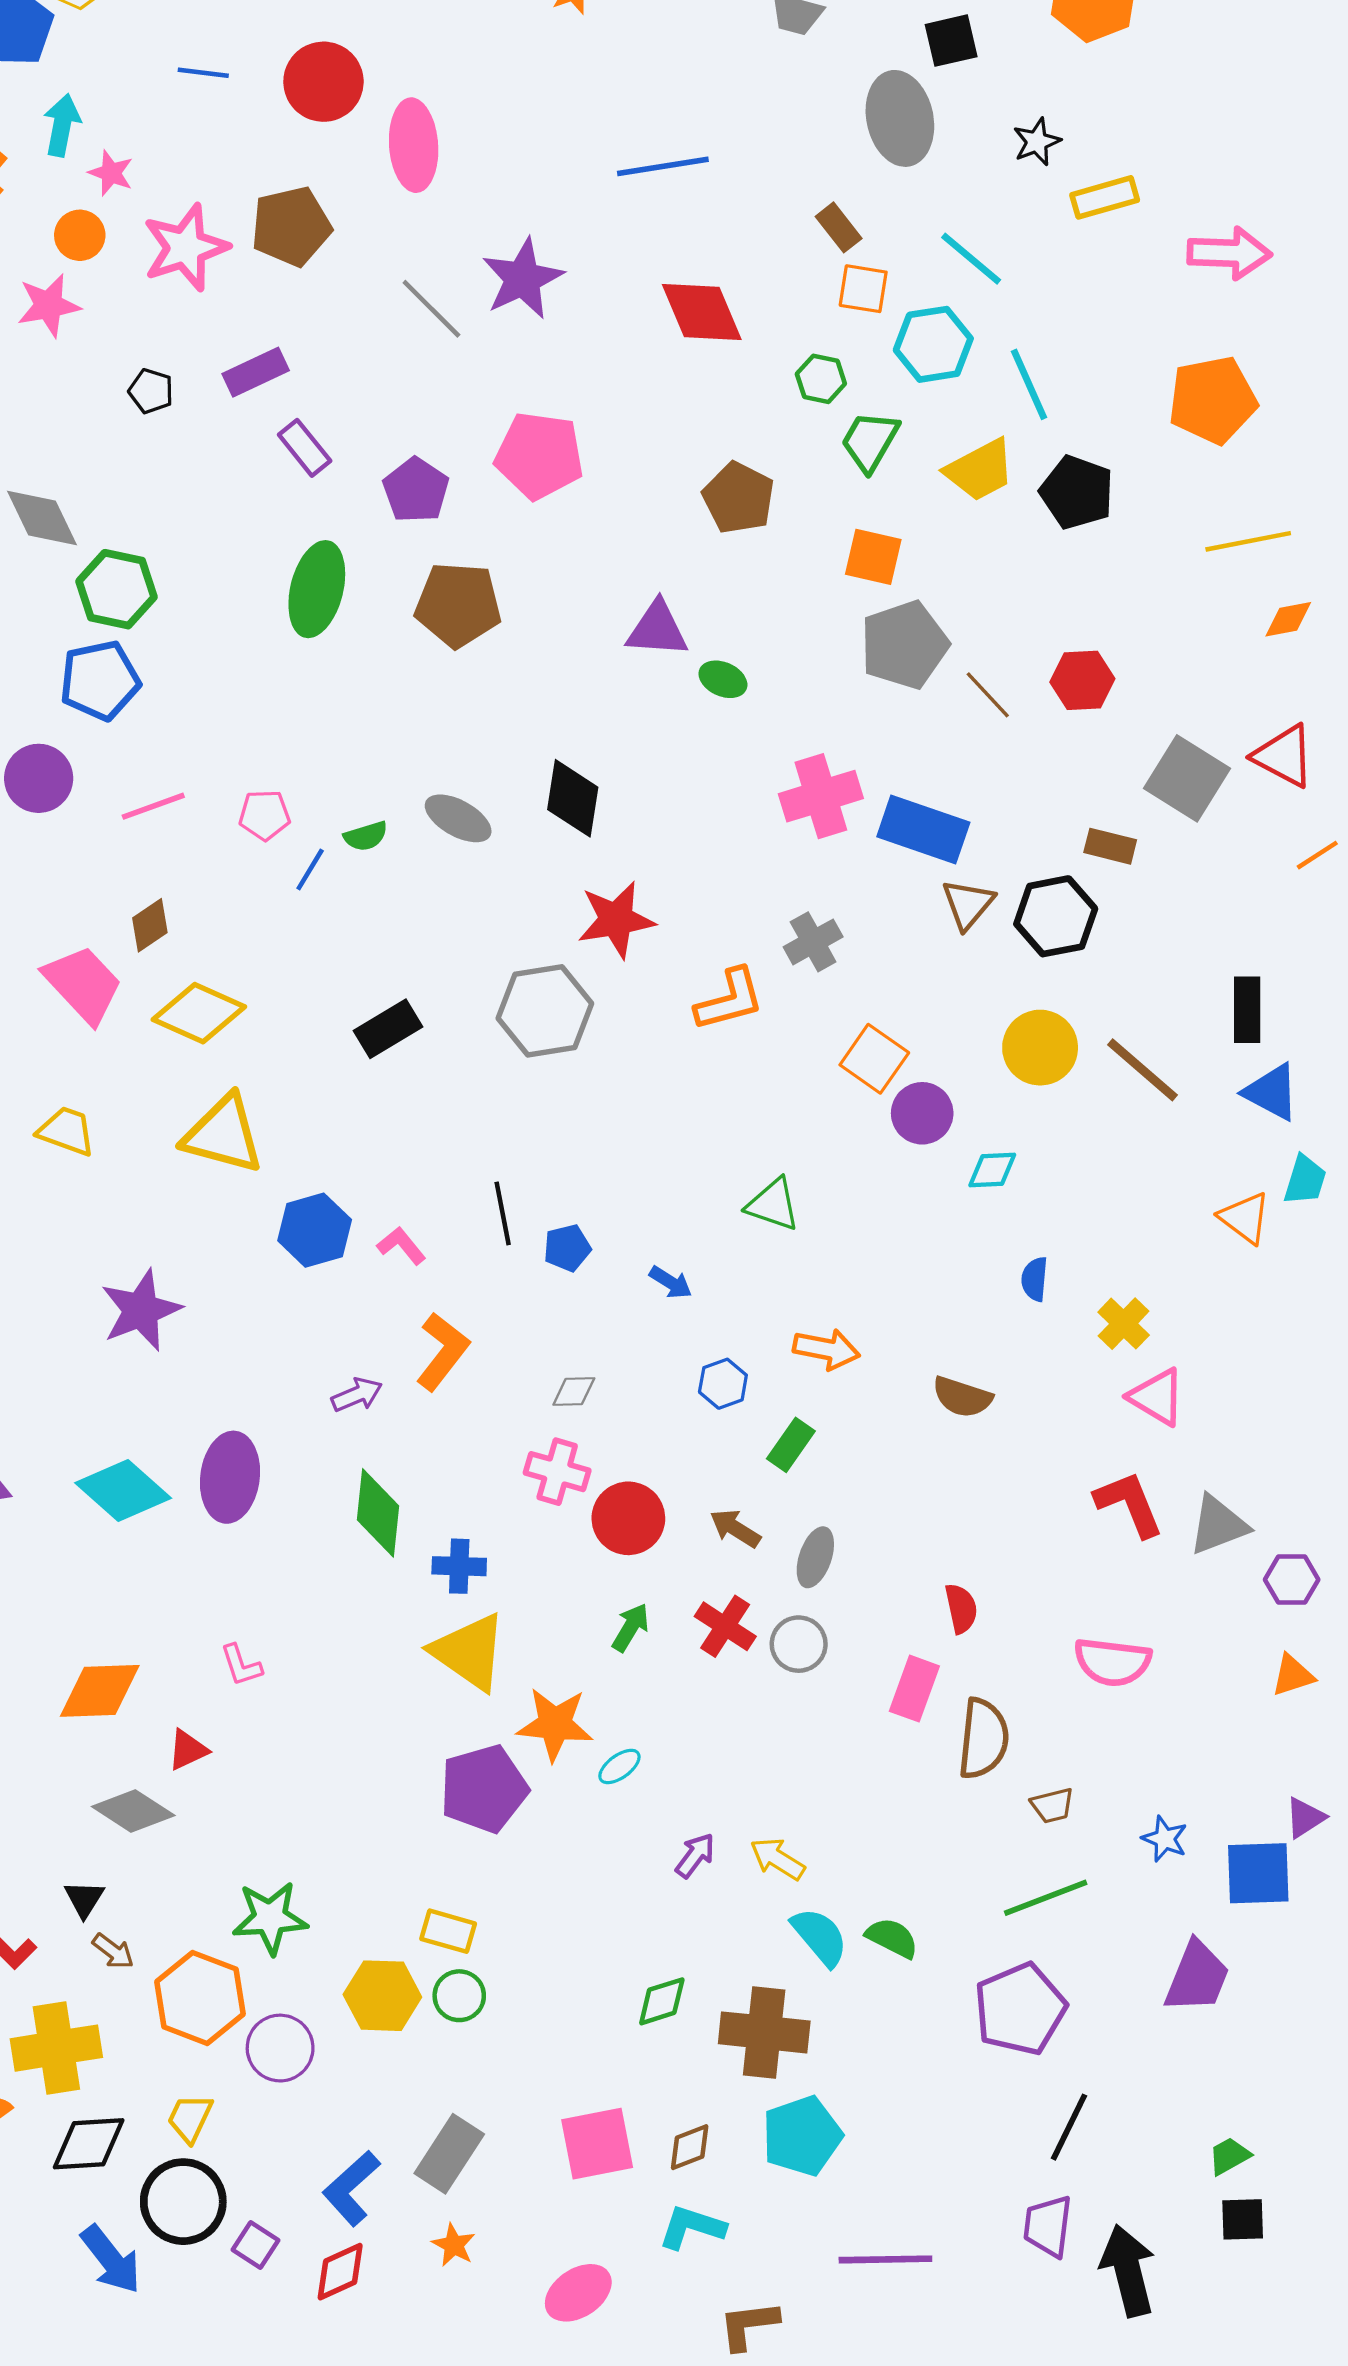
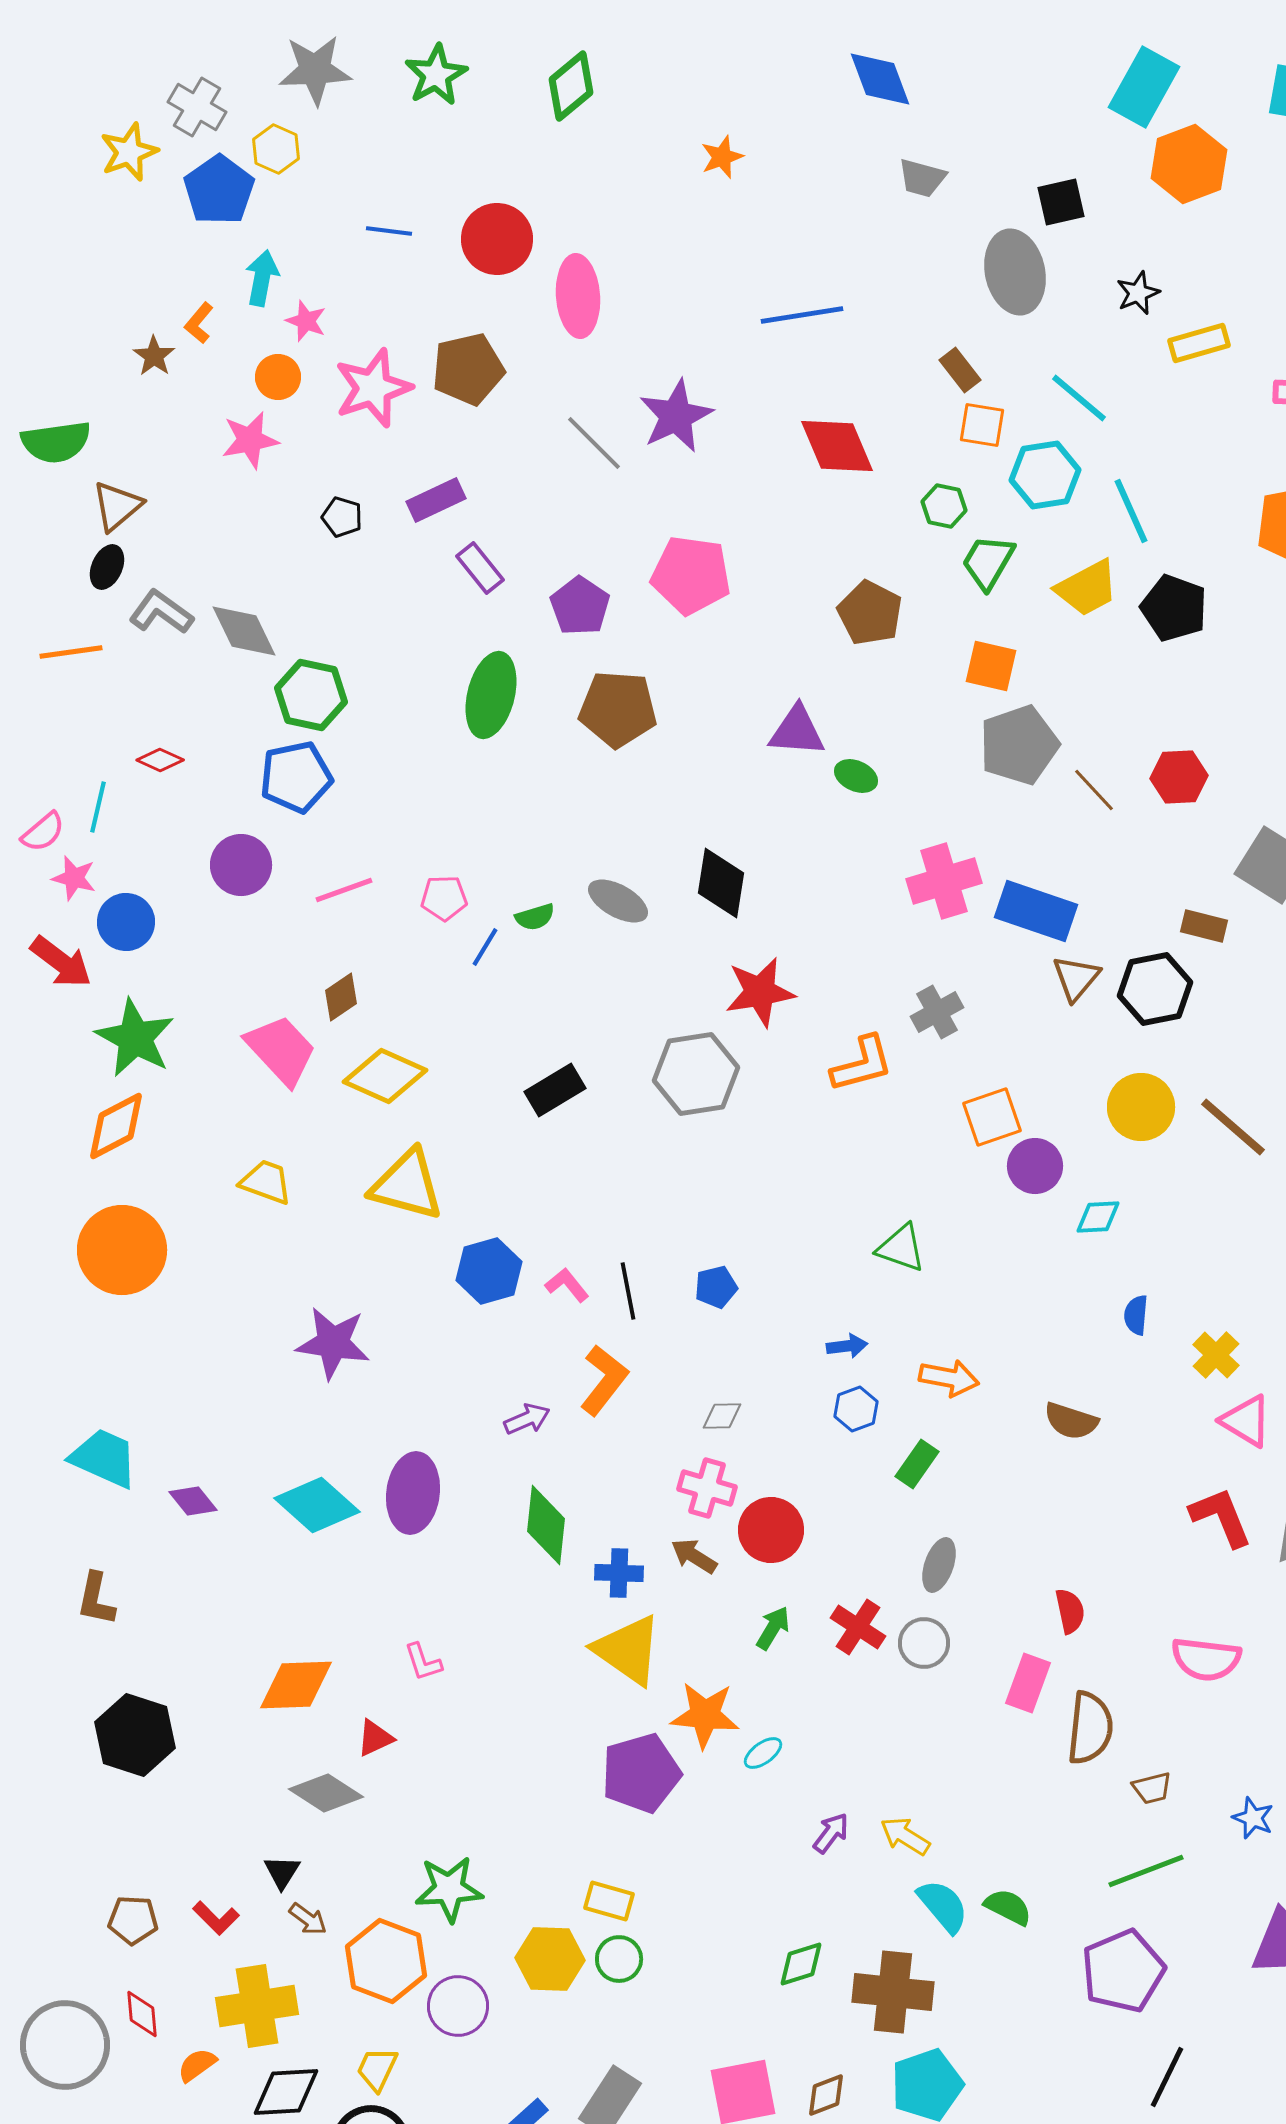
orange square: (874, 1059) -> (992, 1117), turned 36
black line: (503, 1213) -> (628, 1291), moved
blue arrow: (671, 1282) -> (847, 1346), moved, turned -39
purple star: (141, 1310) -> (333, 1343), turned 30
brown arrow: (735, 1528) -> (694, 1556), moved

